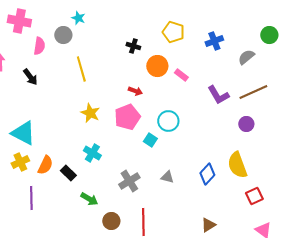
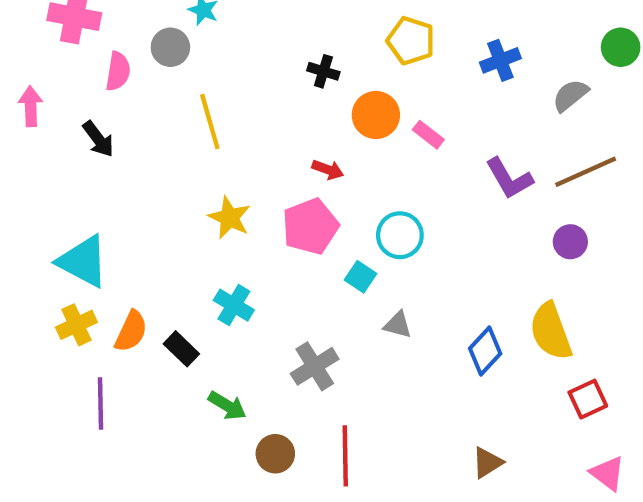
gray triangle: (167, 177) -> (398, 325), moved

